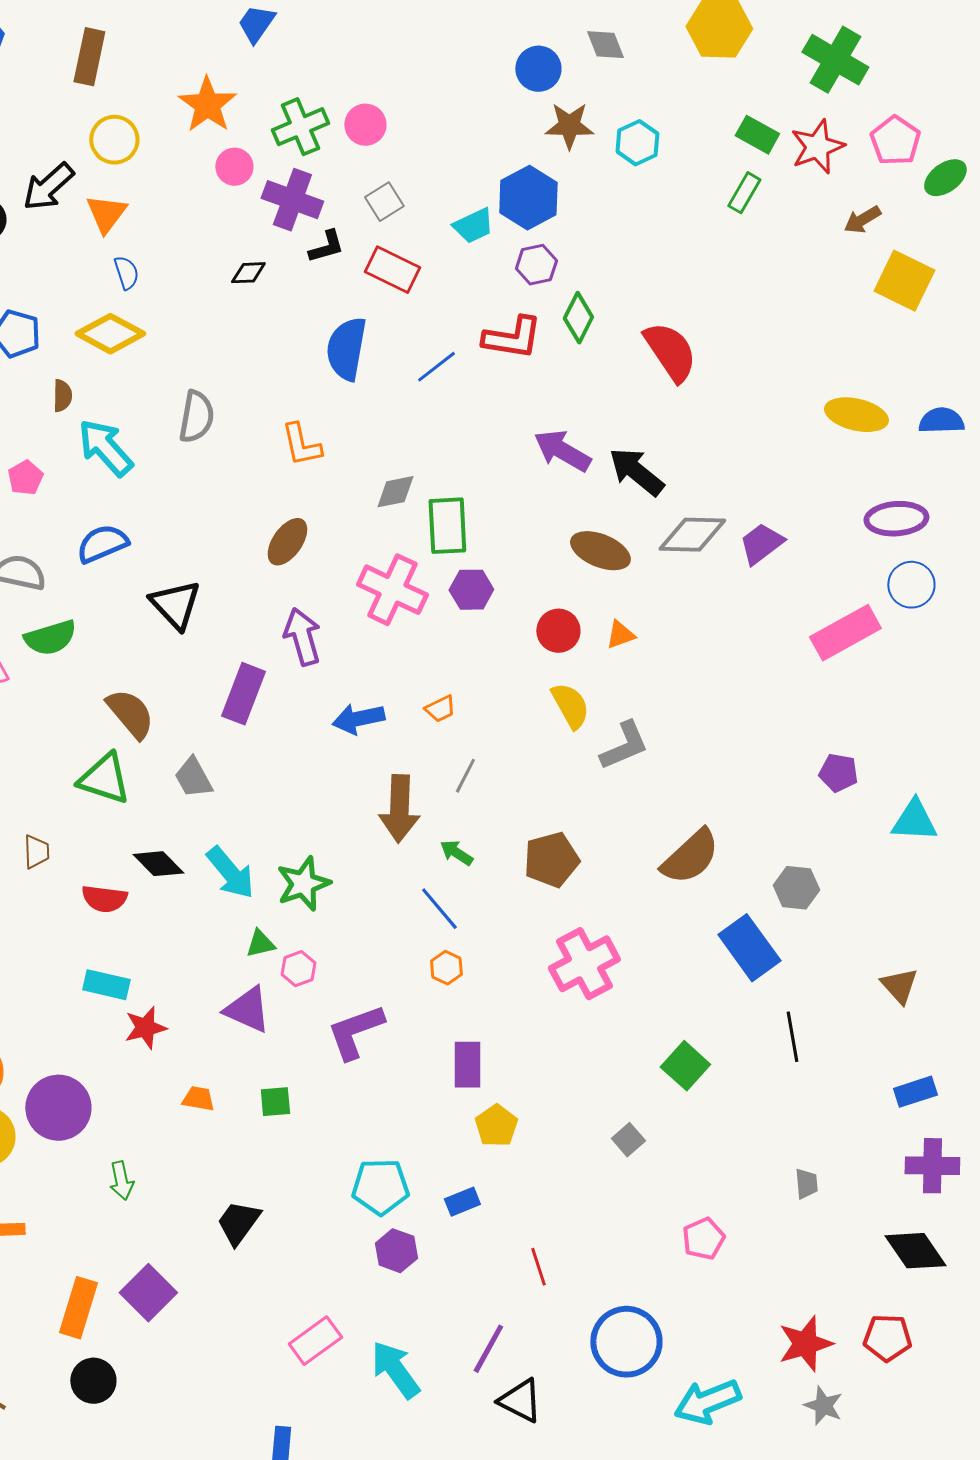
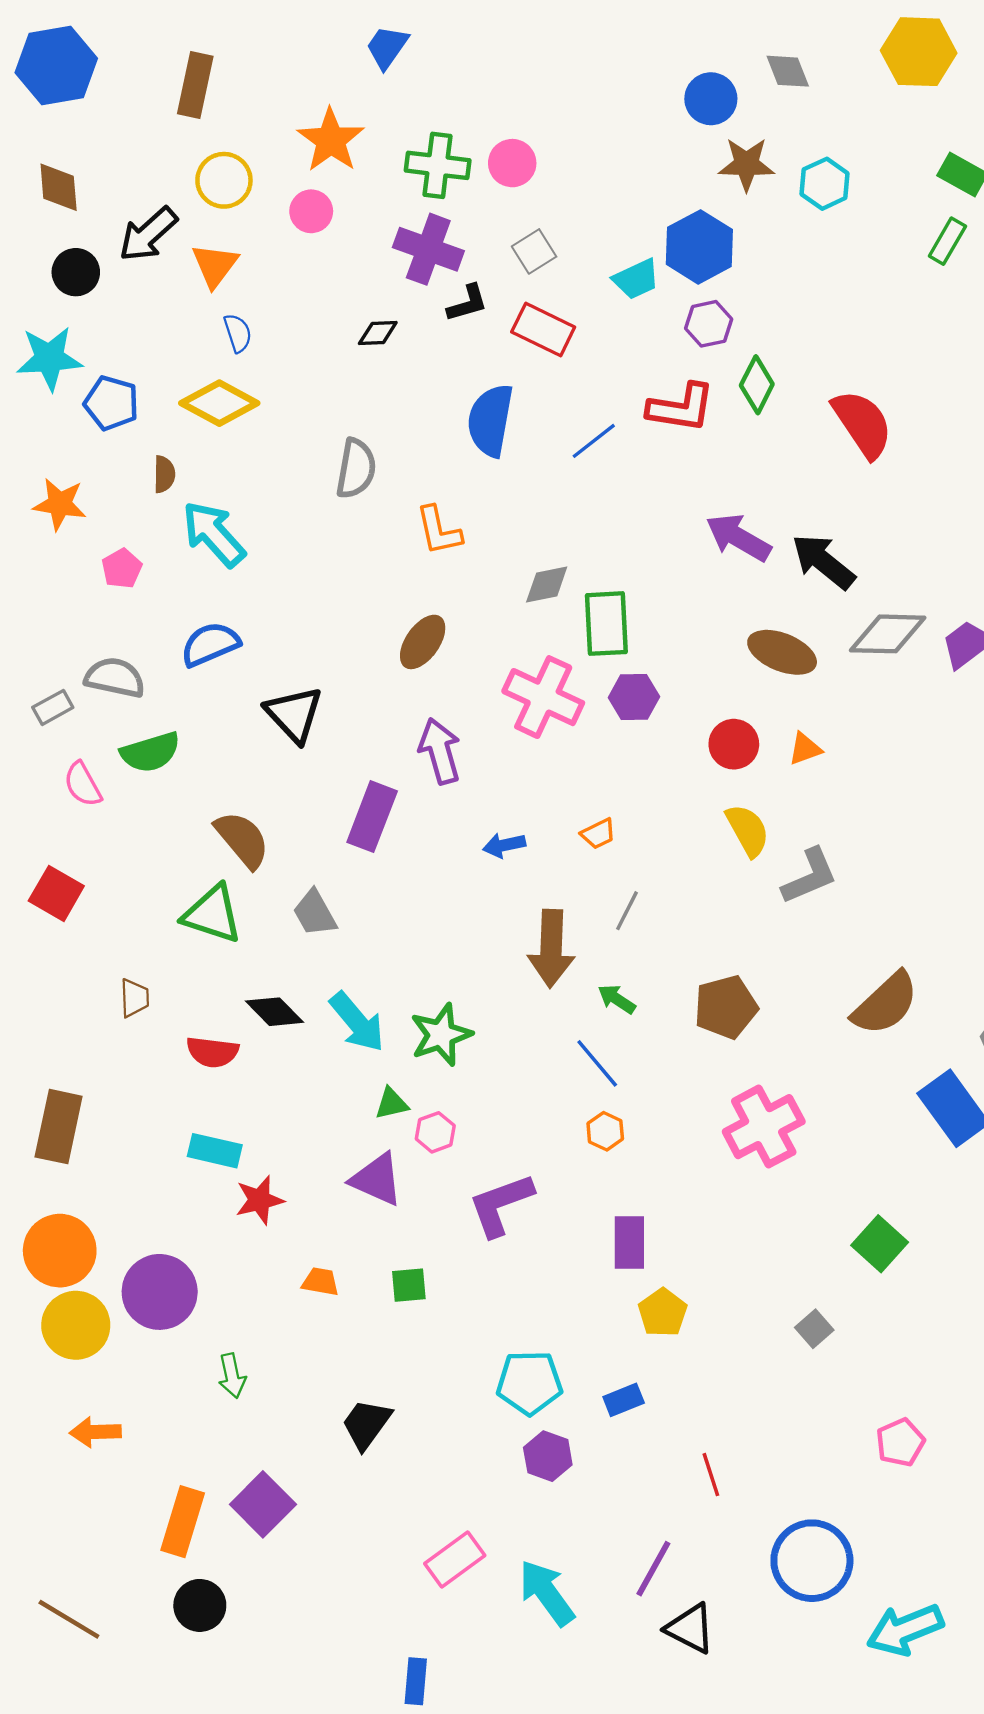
green cross: (300, 127) -> (438, 165), turned 30
pink circle: (234, 167) -> (311, 211), moved
gray semicircle: (196, 417) -> (356, 469), moved
blue arrow: (358, 719) -> (504, 845), size x0.7

